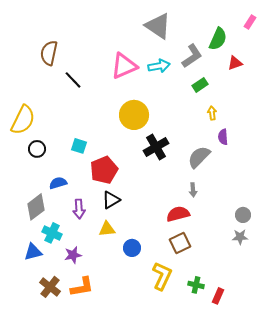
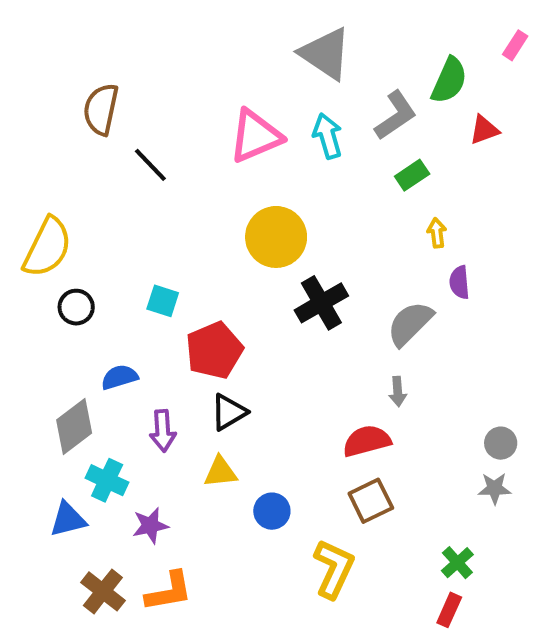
cyan arrow: (159, 66) -> (328, 136), turned -95
green cross: (196, 285) -> (457, 563), moved, turned 35

